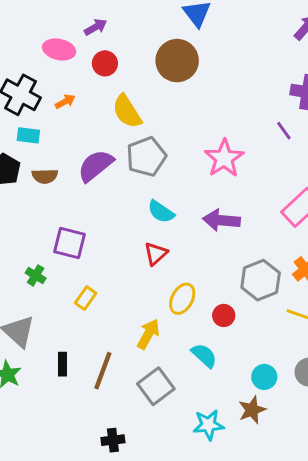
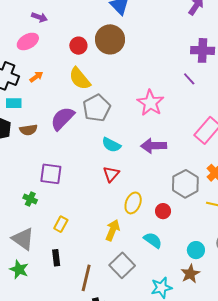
purple arrow: (96, 27) -> (39, 17), moved, turned 56
pink ellipse: (59, 49) -> (28, 41), turned -35
red circle: (105, 63) -> (78, 46), moved
yellow rectangle: (86, 298) -> (61, 224), moved
brown line: (103, 371) -> (86, 278), moved

